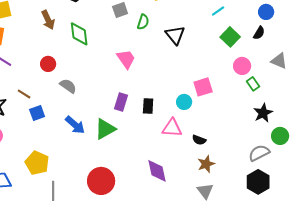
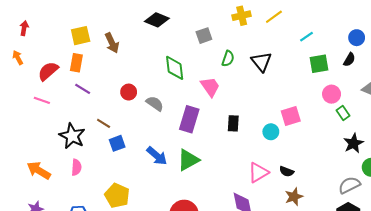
brown arrow: (48, 20) -> (112, 43), moved
green semicircle: (143, 22) -> (228, 59), moved
green diamond: (79, 34) -> (175, 68), moved
green square: (230, 37) -> (319, 64), turned 36
gray semicircle: (68, 86) -> (155, 104), moved
purple rectangle: (121, 102) -> (189, 119), moved, size x1.4
black rectangle: (148, 106) -> (233, 123), moved
pink triangle: (172, 128) -> (258, 173), moved, turned -35

